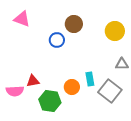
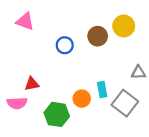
brown circle: (74, 24) -> (98, 36), moved
yellow circle: (115, 31) -> (124, 26), moved
red triangle: (33, 81) -> (32, 84), moved

